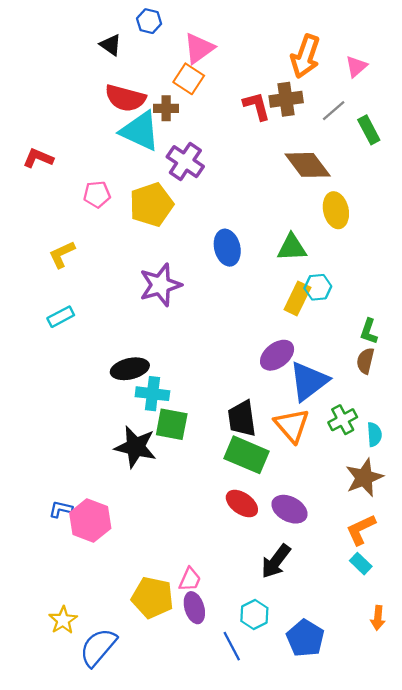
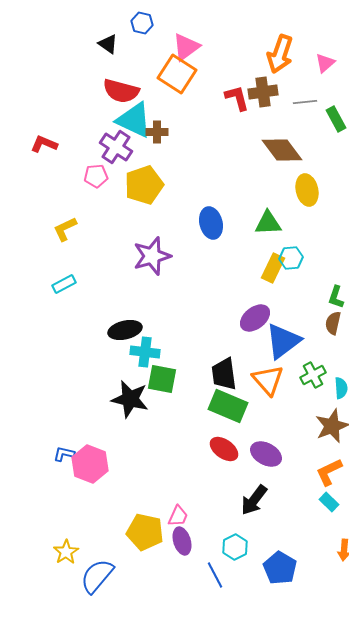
orange square: (189, 79) -> (177, 74), size x1.4
brown cross: (166, 108) -> (157, 132), moved
gray line: (334, 111) -> (305, 102), turned 35
purple cross: (185, 162) -> (116, 147), moved

